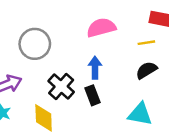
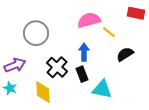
yellow line: (146, 43) -> (109, 32), moved, turned 48
cyan triangle: (140, 114) -> (102, 89), moved

